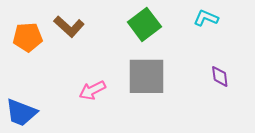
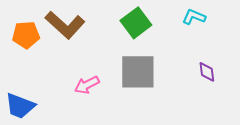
brown L-shape: (69, 27) -> (65, 25), size x1.4

